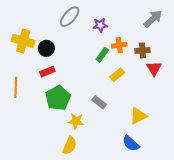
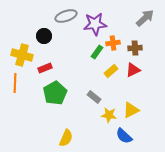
gray ellipse: (70, 17) -> (66, 16), turned 30
purple star: (100, 25) -> (95, 24), size x1.6
yellow cross: (23, 41) -> (22, 55), moved
black circle: (46, 48) -> (44, 36), moved
red triangle: (154, 68) -> (133, 70), moved, turned 35
yellow star: (76, 121) -> (109, 115), moved

